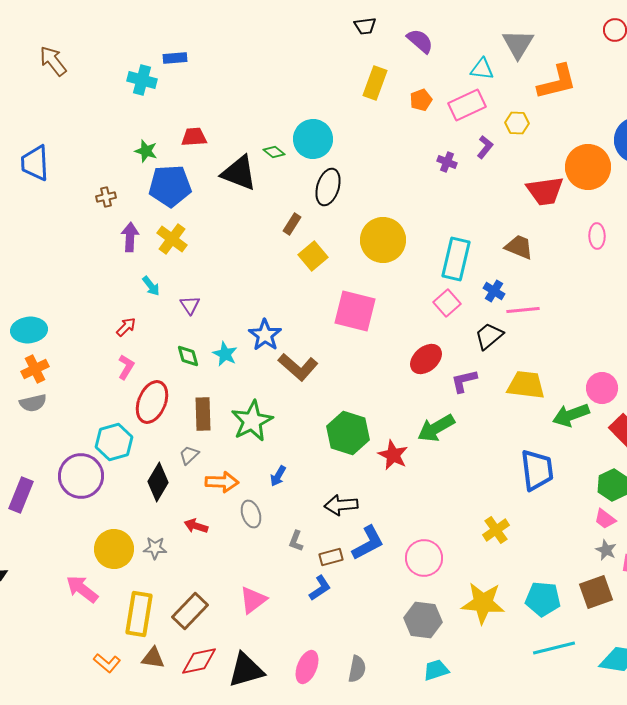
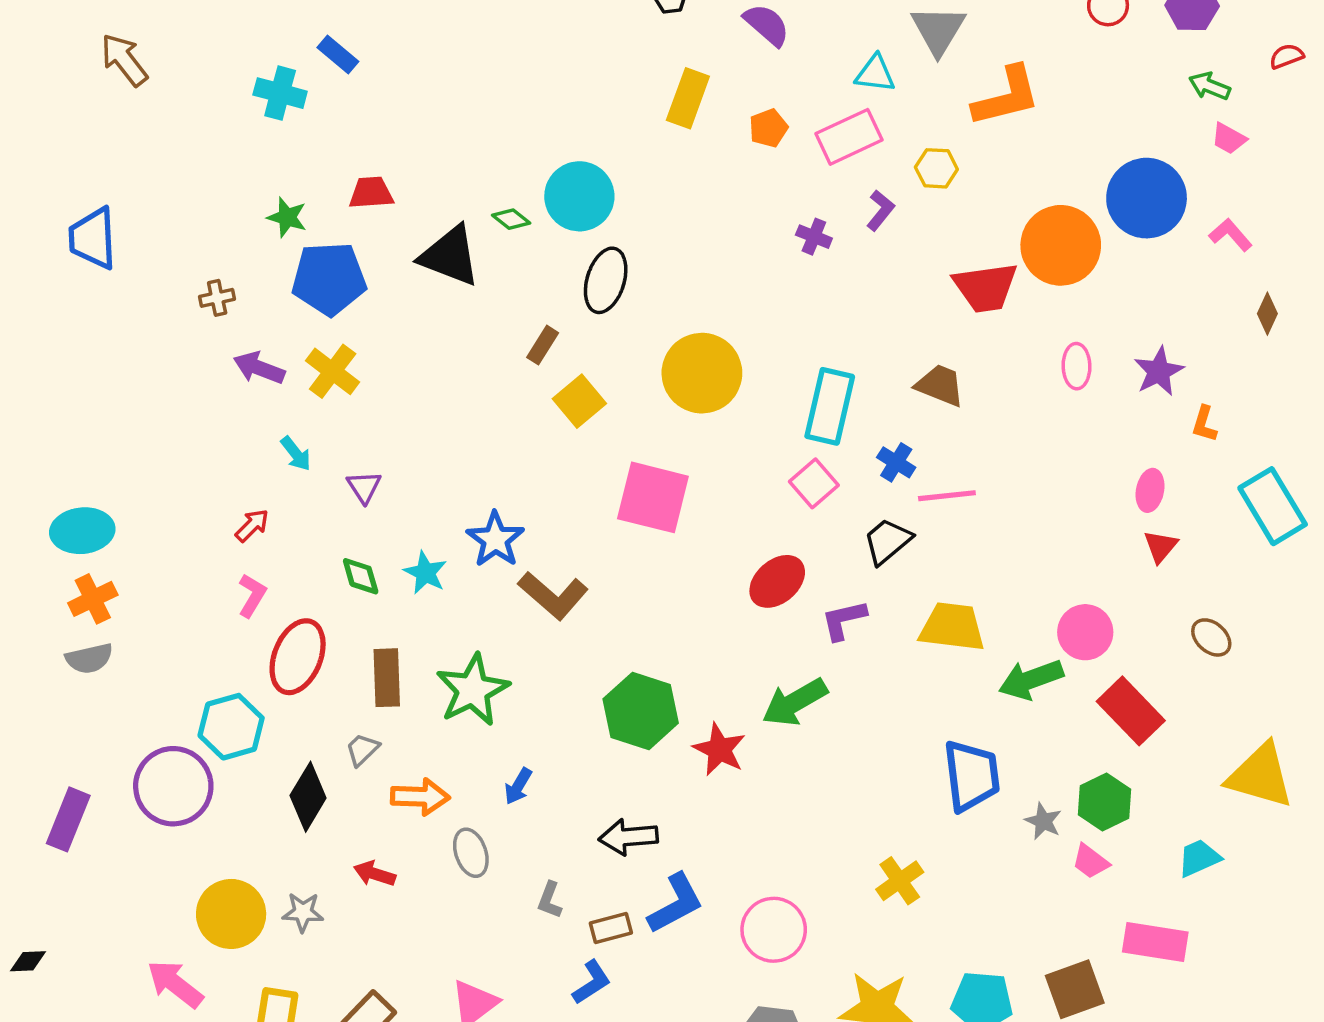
blue rectangle: (175, 58) -> (338, 55), turned 45
purple arrow: (130, 237) -> (259, 368), turned -72
gray star: (606, 550) -> (1043, 821), moved

